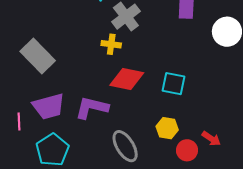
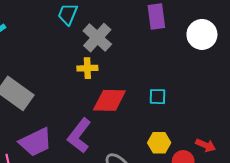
cyan square: (174, 84) -> (157, 97), size x0.7
purple L-shape: (92, 108) -> (79, 136), turned -56

